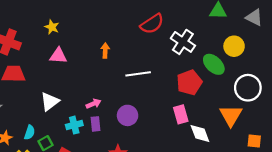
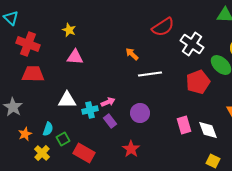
orange arrow: (105, 50) -> (132, 54), moved, turned -48
white triangle: (50, 102) -> (67, 100), turned 36
pink rectangle: (181, 114) -> (184, 125), moved
purple rectangle: (96, 124) -> (110, 121), turned -32
cyan cross: (74, 125) -> (90, 110), moved

